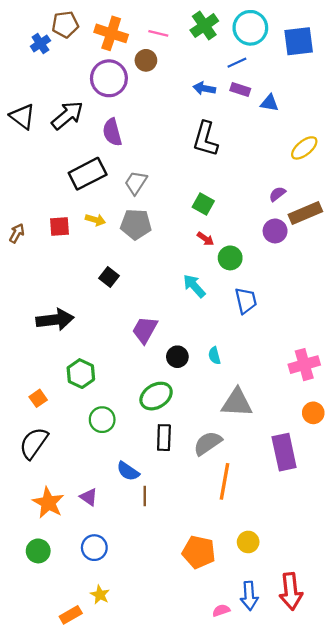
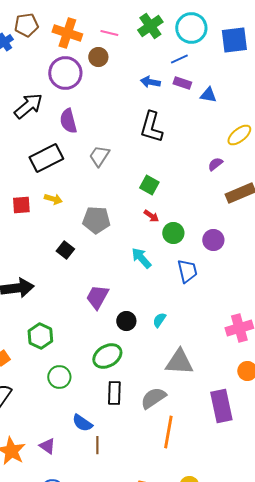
gray trapezoid: (136, 183) -> (99, 156), moved
purple semicircle: (277, 194) -> (215, 164), moved
gray pentagon: (136, 224) -> (96, 220), moved
purple circle: (275, 231) -> (213, 240), moved
cyan semicircle: (214, 356) -> (159, 320), turned 49

